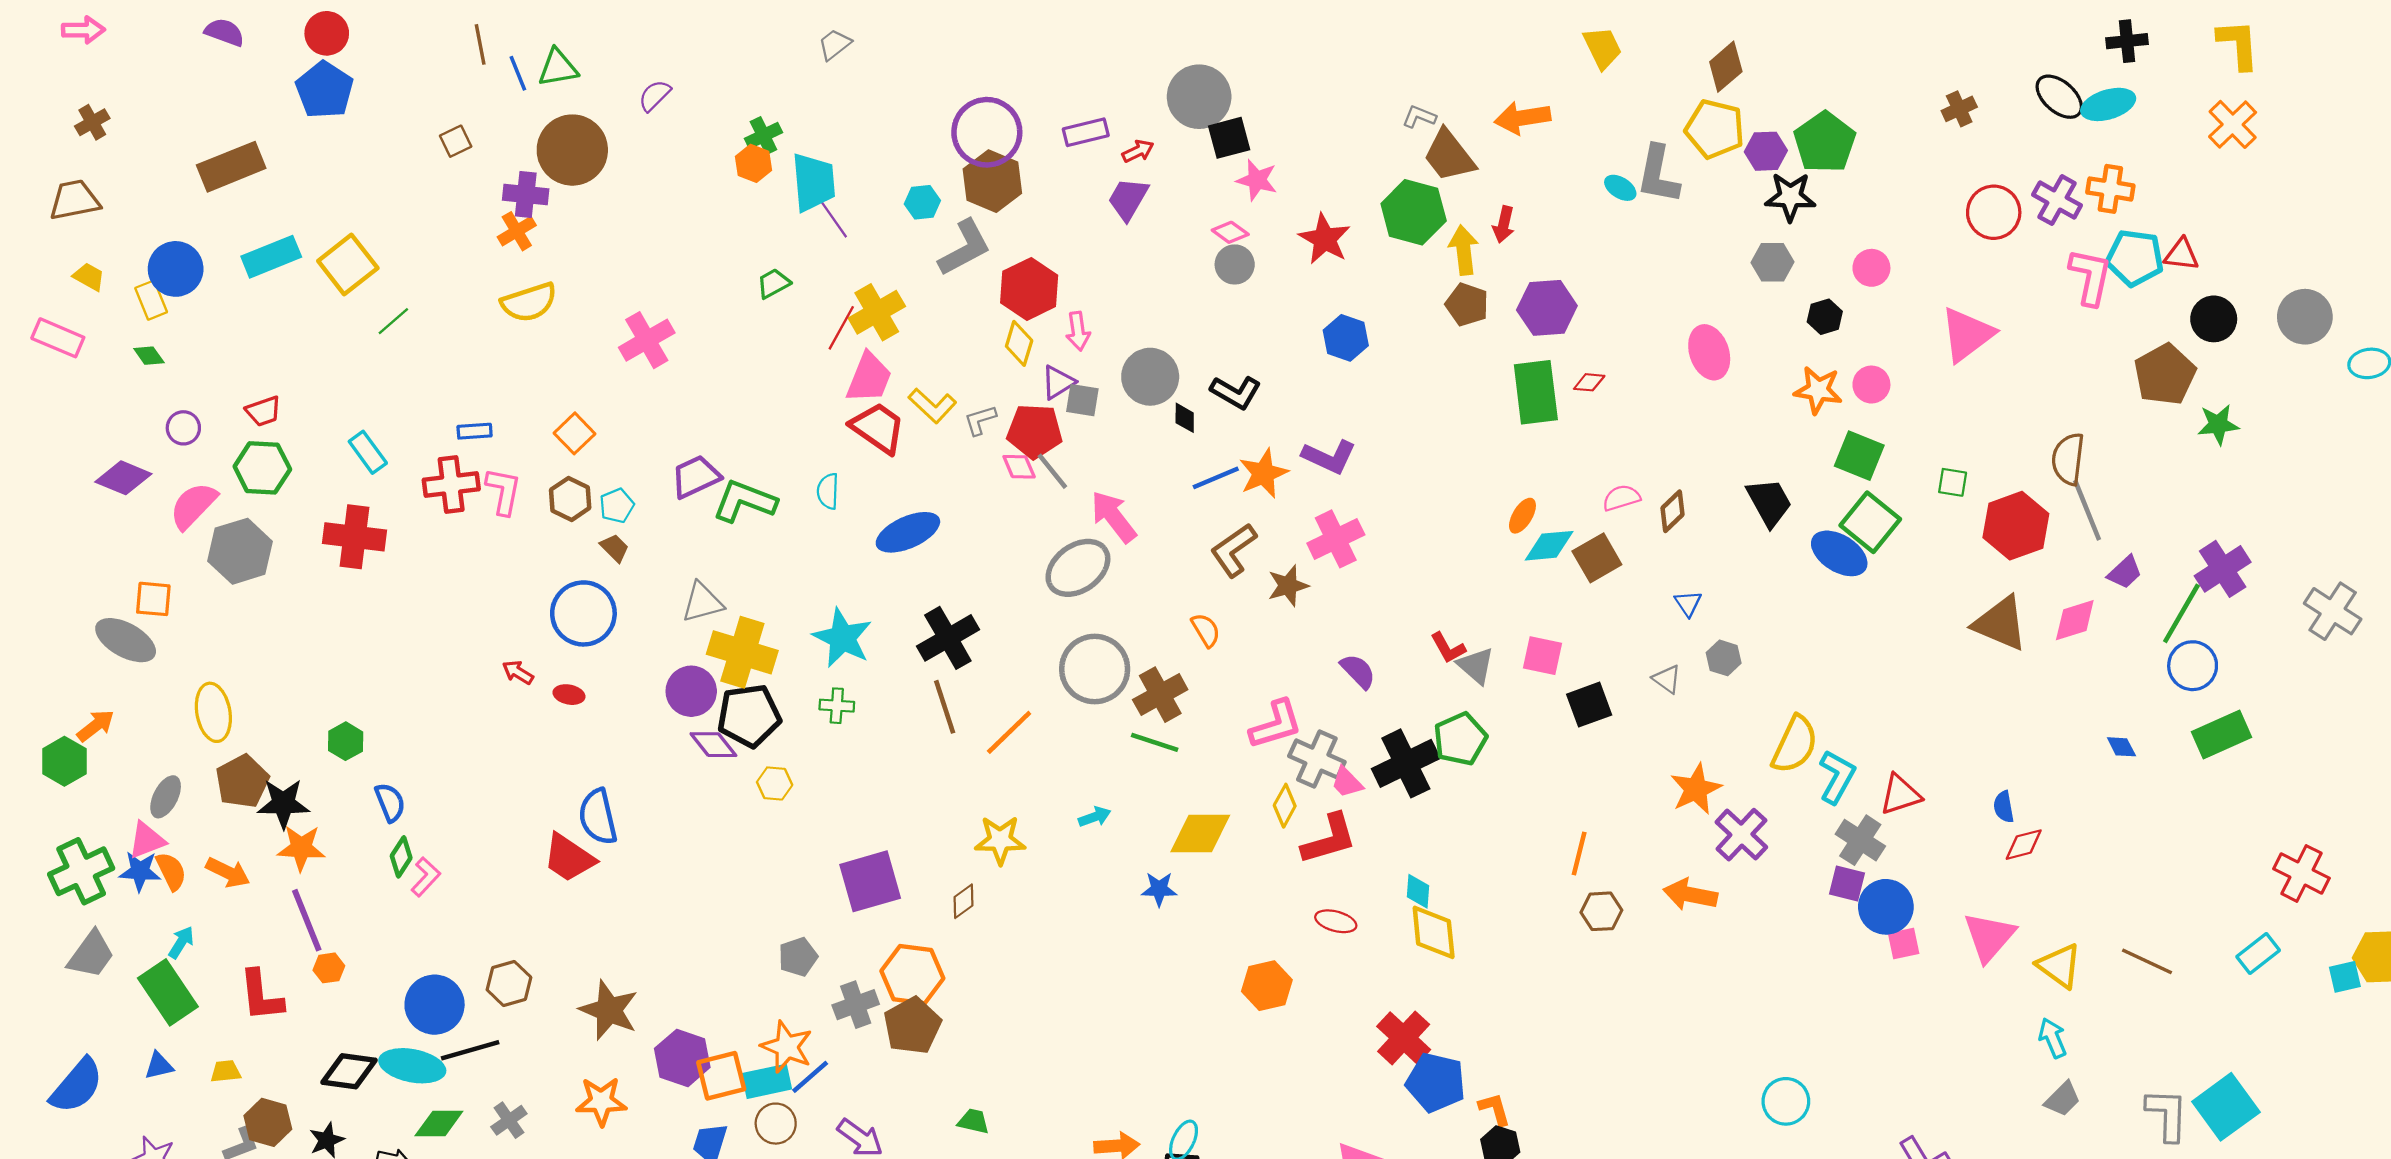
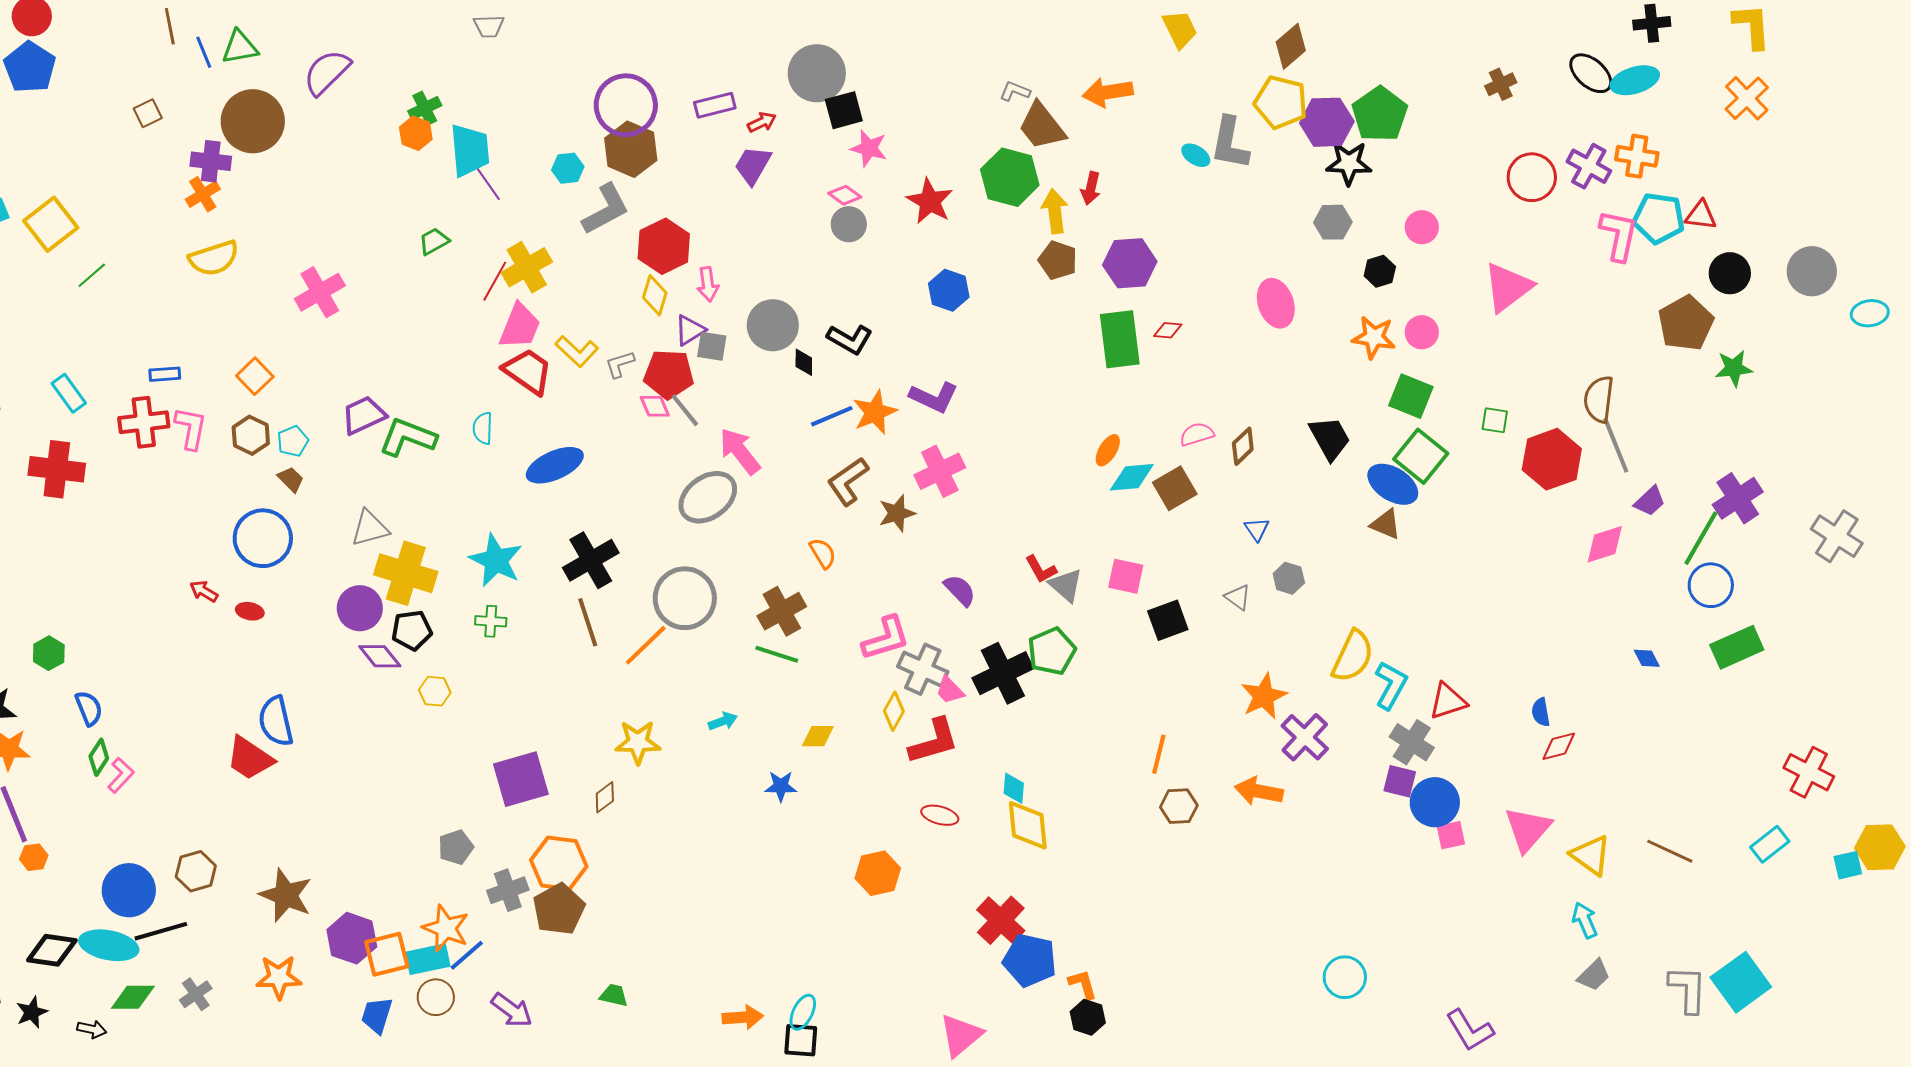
gray trapezoid: (835, 44) -> (489, 26), turned -144
purple semicircle: (655, 96) -> (327, 72), size x1.6
purple hexagon: (1766, 151) -> (1327, 122), size x1.4
brown triangle: (2000, 623) -> (1386, 524), moved, size x0.6
gray circle: (1095, 669) -> (685, 598), moved
black pentagon: (749, 716) -> (412, 630), size x0.7
yellow diamond: (1200, 833) -> (818, 736), size x0.6

